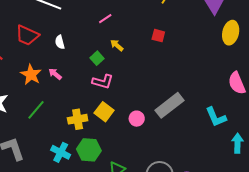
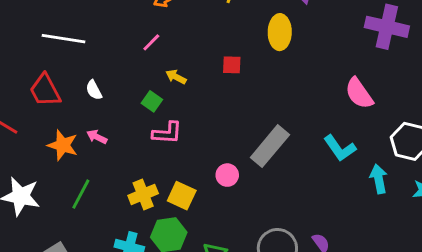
yellow ellipse: (231, 33) -> (280, 32), moved
red trapezoid: (27, 35) -> (45, 90), turned 50
red square: (158, 36) -> (232, 65), moved
yellow square: (104, 112) -> (182, 196), moved

